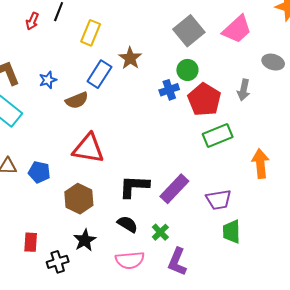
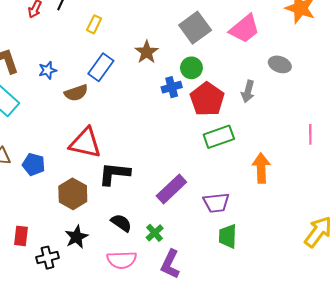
yellow rectangle: (91, 33) -> (94, 24), size x0.7
brown star: (130, 58) -> (147, 52), moved
black L-shape: (134, 186) -> (114, 174), moved

